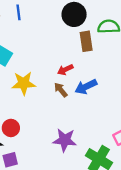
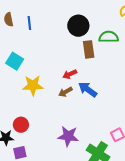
blue arrow: (86, 87) -> (88, 90), turned 60
brown arrow: (61, 90) -> (65, 92), turned -80

